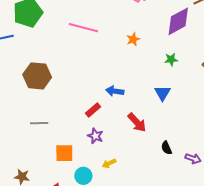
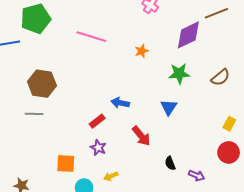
green star: (171, 60) -> (179, 74), size x1.5
gray line: (39, 123) -> (34, 114), moved

